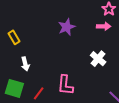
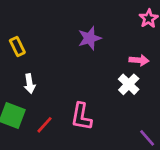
pink arrow: (104, 26) -> (139, 60), moved

